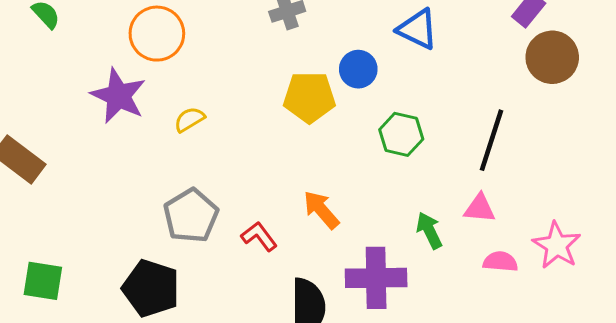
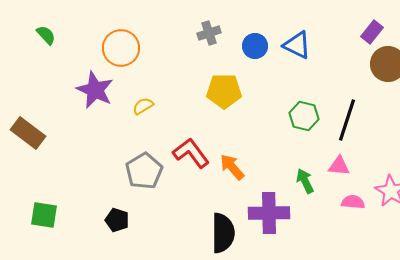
blue circle: (358, 69) -> (255, 46), moved
green hexagon: (401, 134) -> (304, 116), moved
red L-shape: (259, 236) -> (191, 153), moved, size x1.5
black pentagon: (151, 288) -> (117, 220), size x0.6

